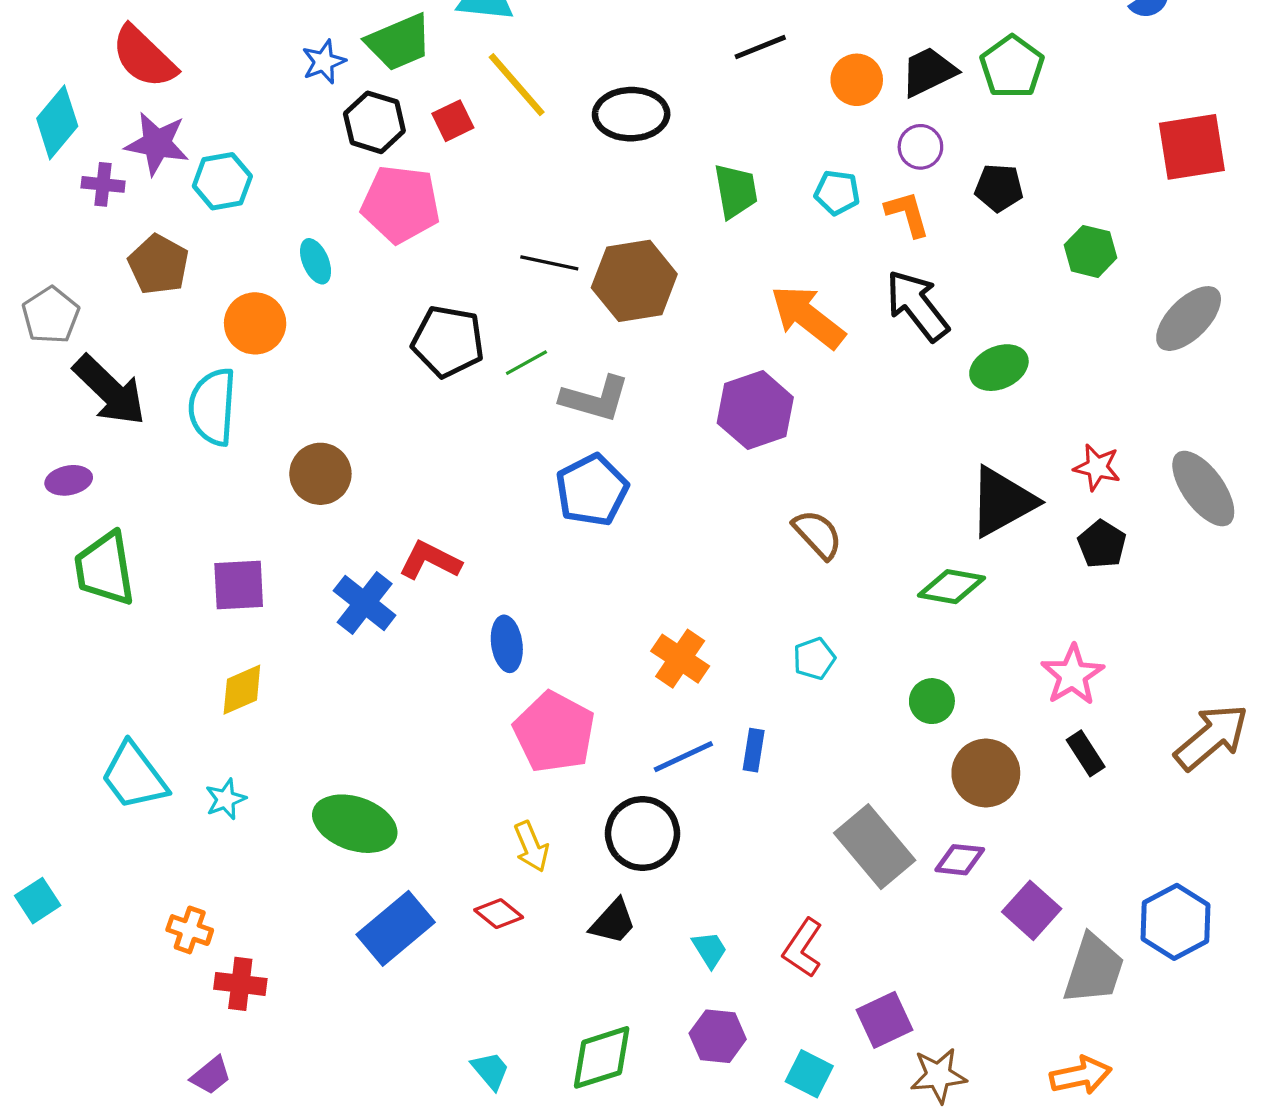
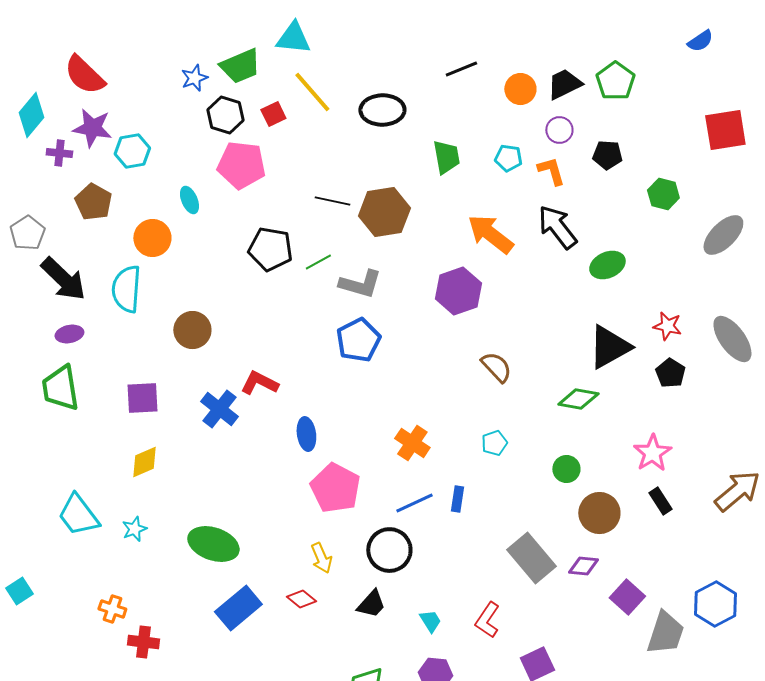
purple ellipse: (69, 480) -> (69, 334), moved

